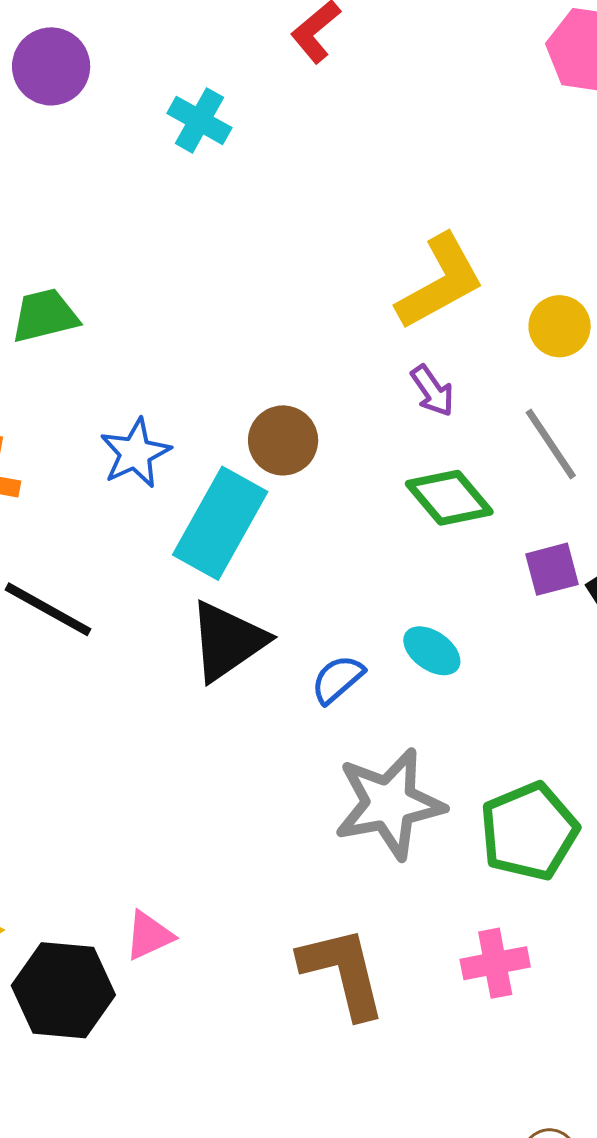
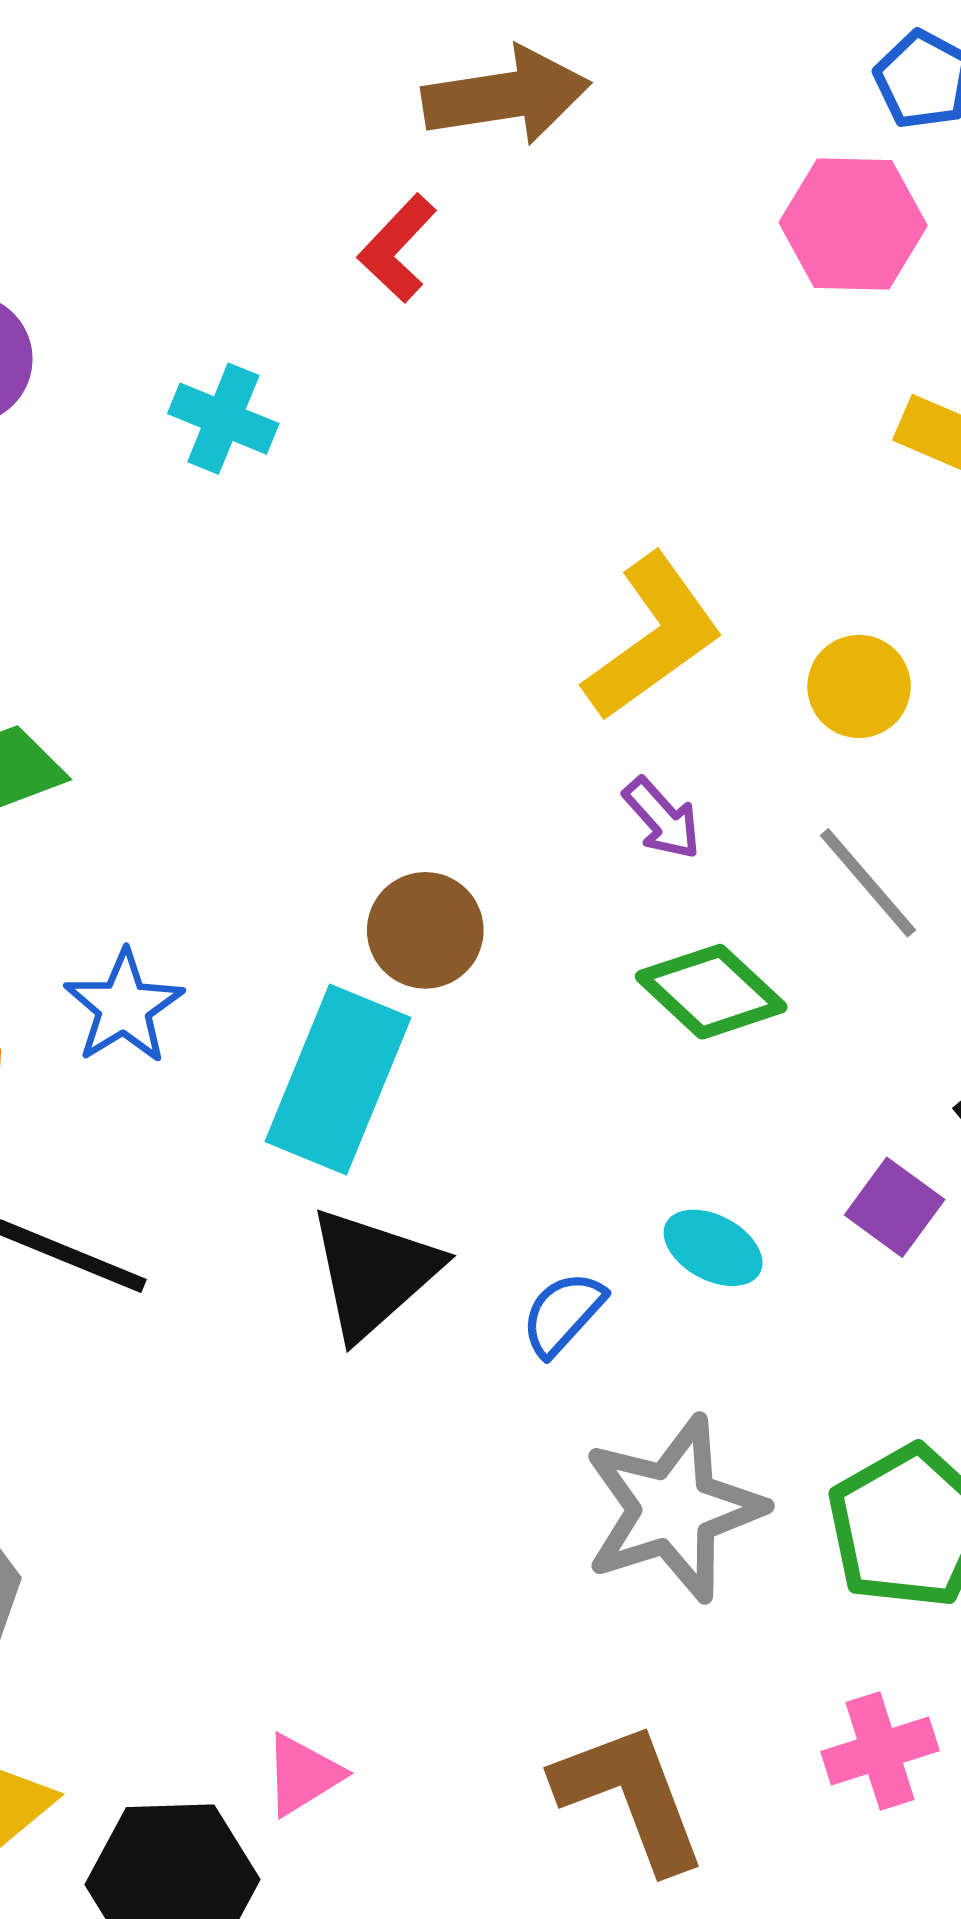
blue star: (135, 453) -> (124, 1007), moved
purple square: (552, 569) -> (895, 1207), moved, turned -32

